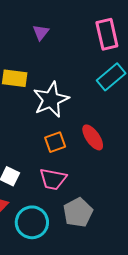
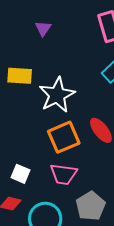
orange square: (55, 142) -> (64, 137), size x1.5

